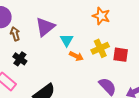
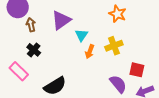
red square: (121, 55) -> (137, 70), moved
orange arrow: (76, 56) -> (90, 52), turned 80

